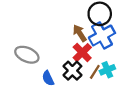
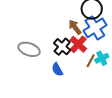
black cross: (72, 71) -> (62, 47), moved
blue semicircle: (48, 78) -> (57, 69), moved

